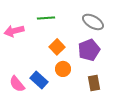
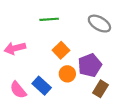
pink arrow: (14, 31) -> (15, 48), moved
purple pentagon: (89, 50) -> (90, 65), moved
brown rectangle: (94, 83) -> (101, 89), turned 42

